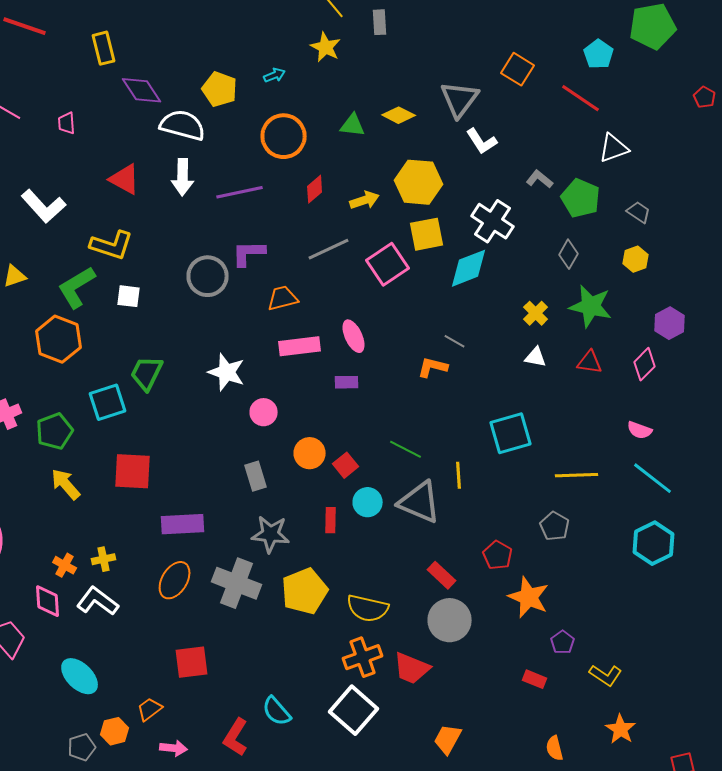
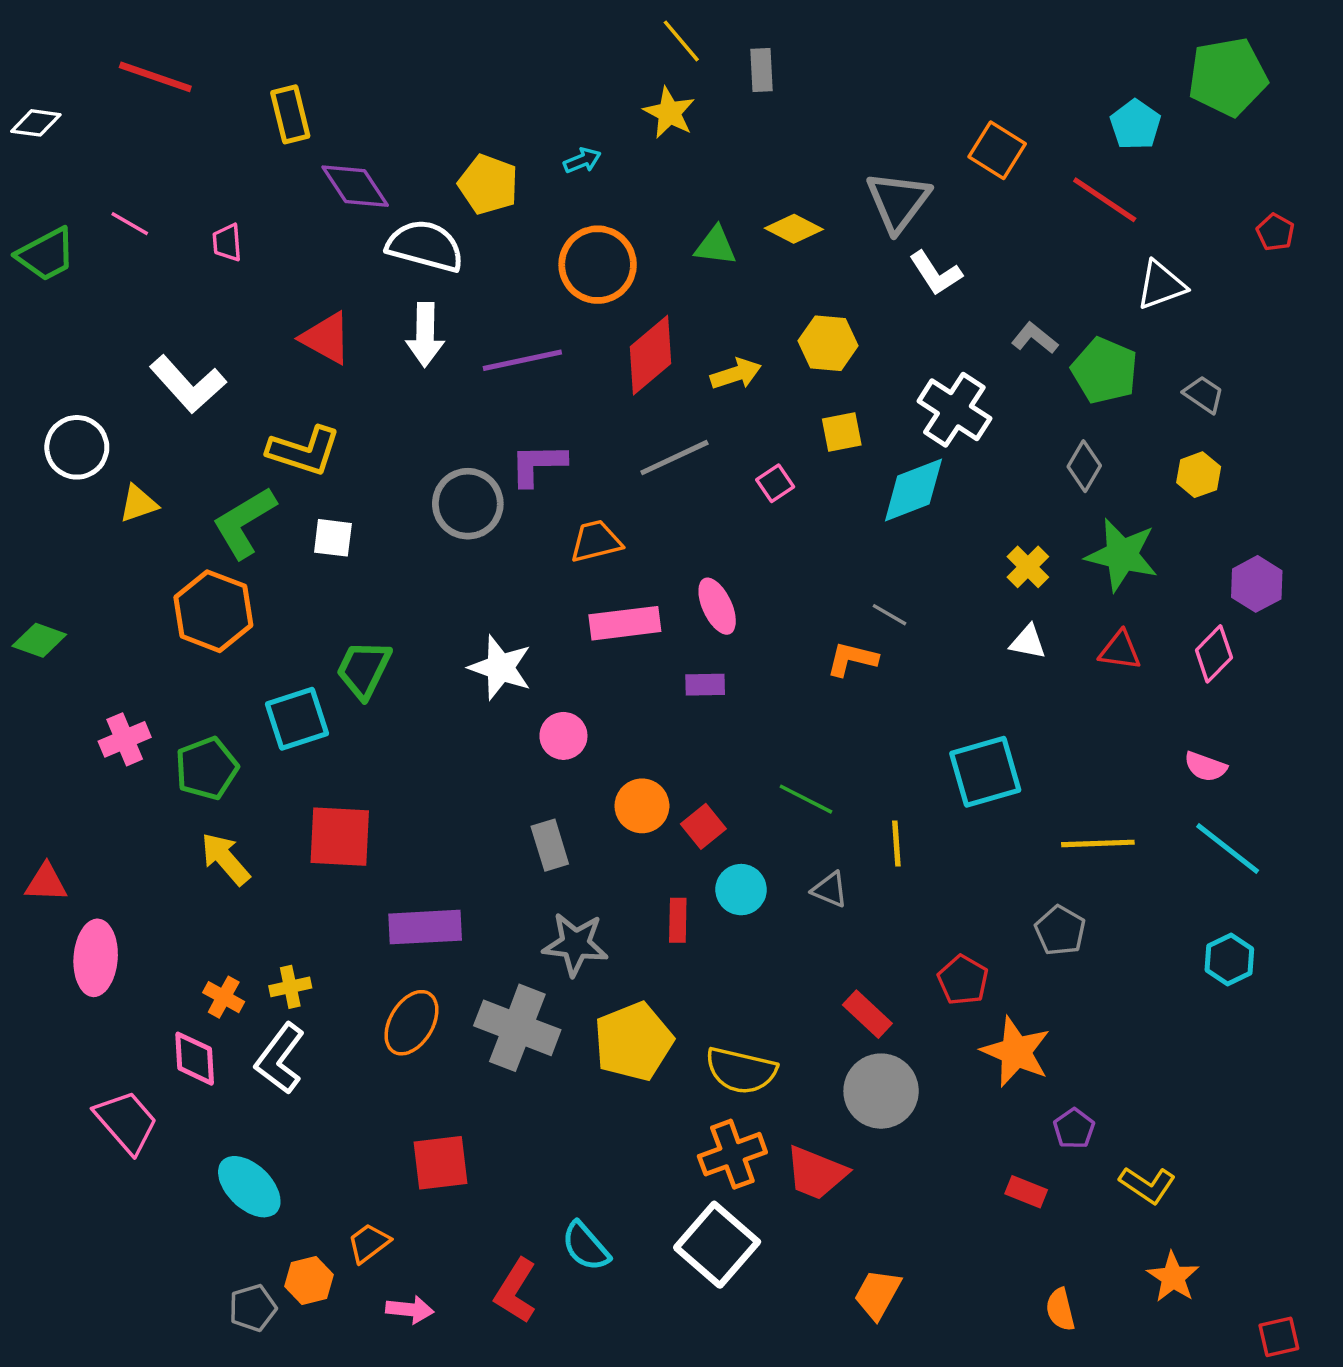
red pentagon: (705, 97) -> (1275, 232), moved
yellow hexagon: (419, 182) -> (828, 343), size x0.7
red diamond: (315, 189) -> (651, 355), size x1.6
yellow square: (427, 234) -> (842, 432), size x0.7
pink square: (388, 264) -> (775, 483), size x0.5
gray triangle: (420, 502) -> (830, 890), size x0.5
cyan hexagon: (654, 543) -> (1229, 960), size x0.7
white L-shape: (98, 601) -> (280, 1059), turned -90

